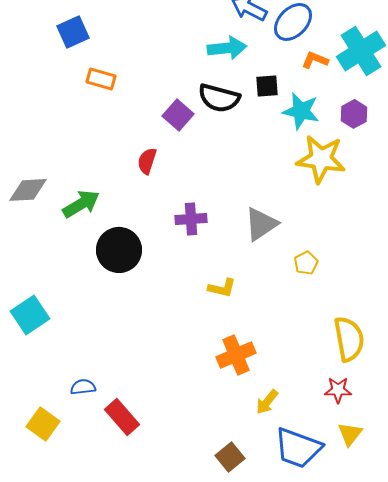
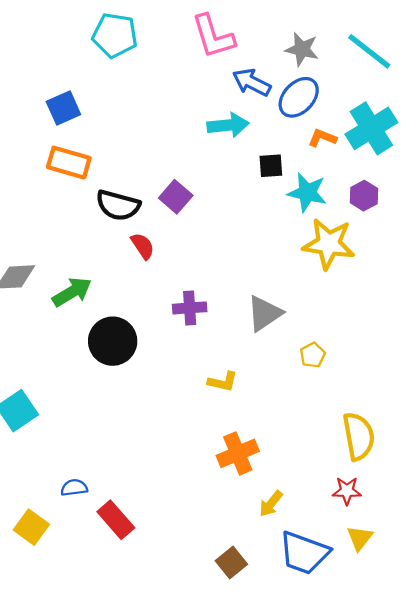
orange rectangle: (101, 79) -> (69, 163), moved, size x1.4
black semicircle: (219, 98) -> (118, 205), moved
red semicircle: (147, 161) -> (143, 246), turned 128

